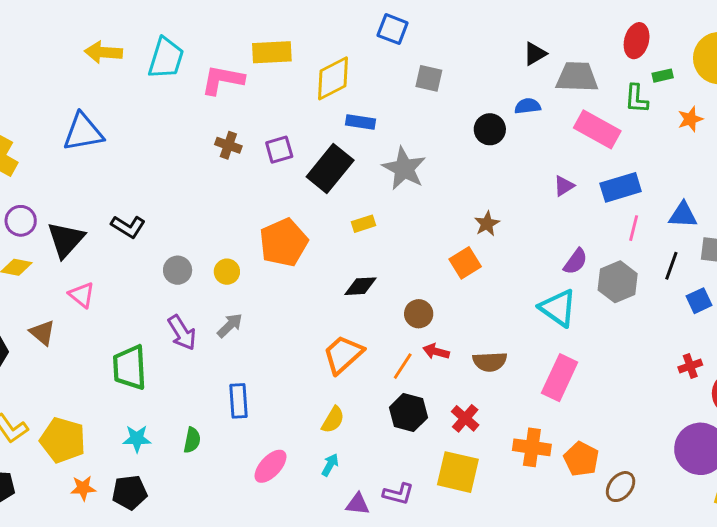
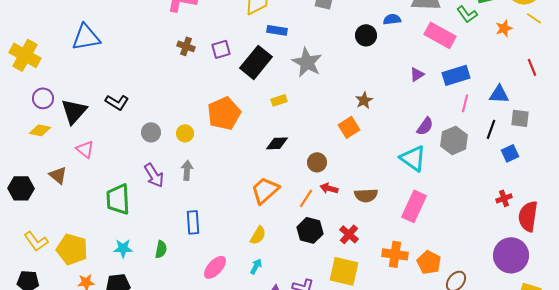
green L-shape: (637, 99) -> (467, 14), turned -40
gray arrow: (230, 325) -> (187, 170), turned -42

